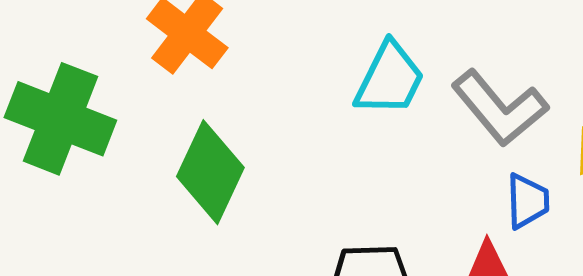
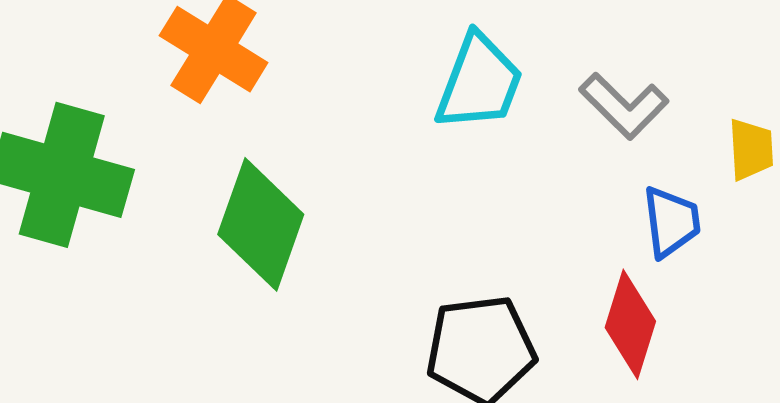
gray L-shape: (500, 108) -> (624, 106), size x0.7

